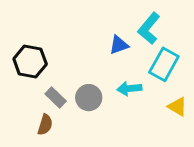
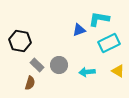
cyan L-shape: (149, 28) -> (99, 19), turned 60
cyan rectangle: (164, 64) -> (109, 43), turned 35
cyan arrow: (129, 89) -> (87, 72), moved

